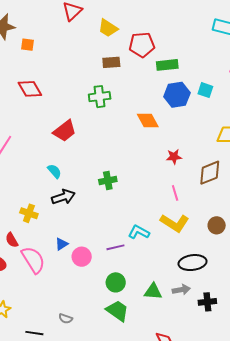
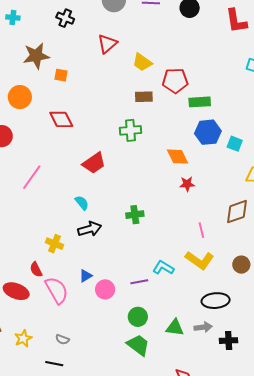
cyan square: (205, 90) -> (235, 144), moved
red star: (174, 157) -> (187, 184), moved
gray semicircle: (66, 319) -> (62, 339), moved

